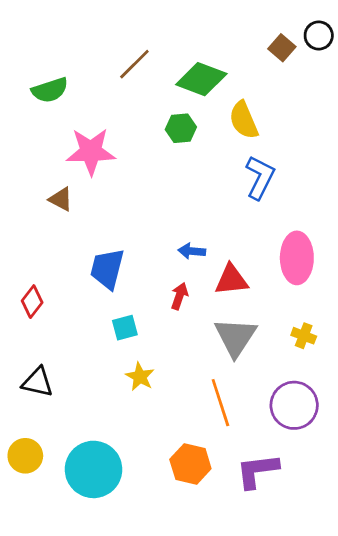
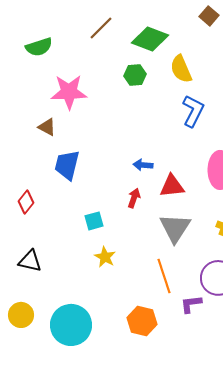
blue trapezoid: (107, 269) -> (67, 165), moved
purple L-shape: (257, 471) -> (191, 304), moved, size x0.7

